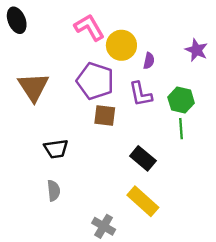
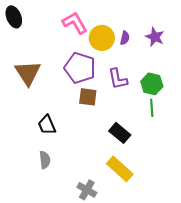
purple star: (196, 50) -> (155, 37), moved
purple semicircle: (149, 61) -> (125, 38), moved
black trapezoid: (56, 149) -> (47, 125), turned 75

